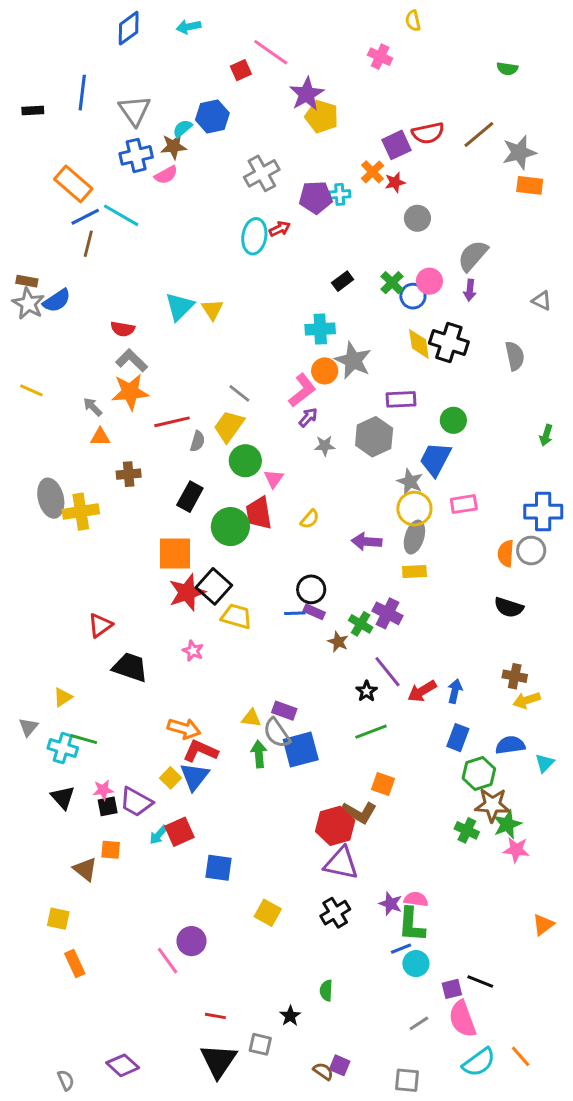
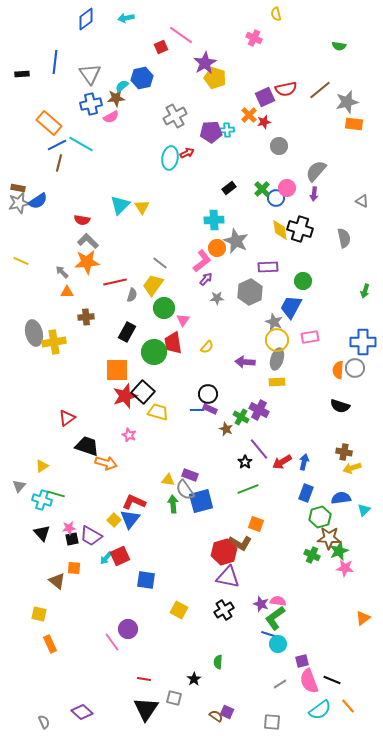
gray star: (28, 304) -> (19, 203), turned 30
orange arrow: (184, 729) -> (106, 463), moved
green L-shape: (411, 925) -> (275, 618), turned 50
blue line: (401, 949) -> (268, 634), turned 40
black line: (480, 981) -> (332, 680), moved

